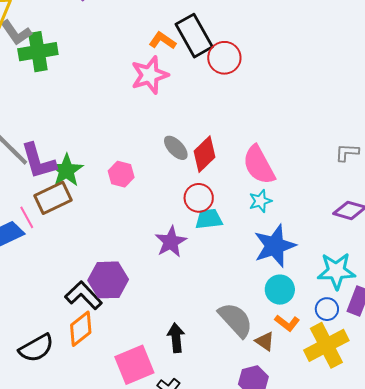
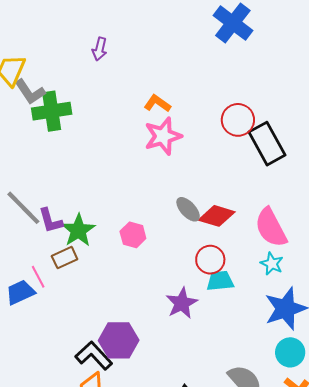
black rectangle: (194, 36) -> (267, 144), moved
orange L-shape: (162, 41) -> (157, 103), moved
red diamond: (205, 154) -> (217, 216), turned 60
purple L-shape: (38, 161) -> (51, 221), size x0.7
brown rectangle: (53, 198) -> (65, 258), size x0.7
cyan star: (260, 201) -> (272, 264), turned -30

